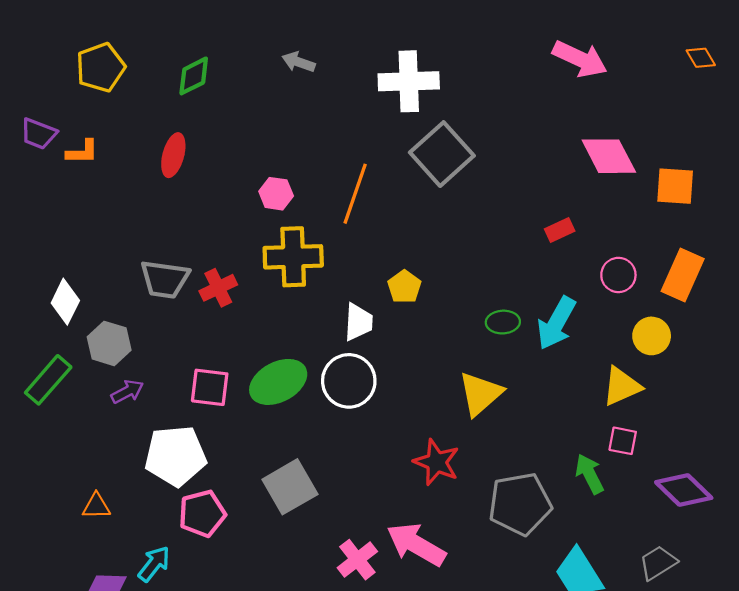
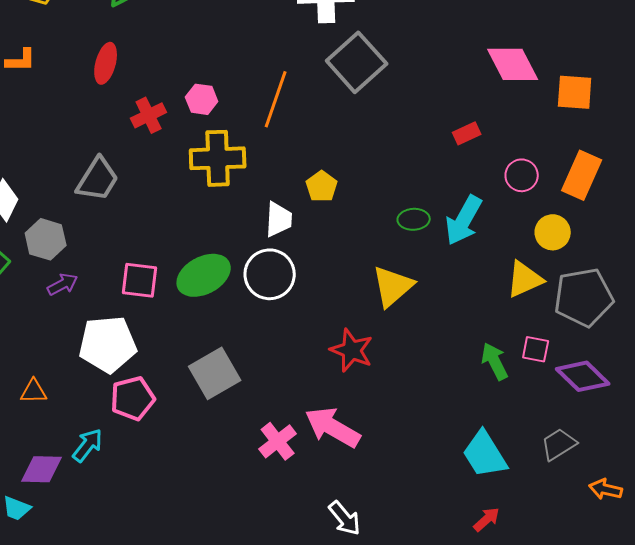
gray trapezoid: (165, 279) -> (98, 179), turned -66
red cross: (218, 288) -> (149, 115), moved
pink square: (623, 441) -> (536, 349), moved
gray pentagon: (520, 504) -> (584, 297), moved

